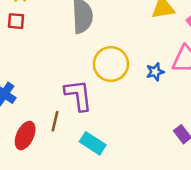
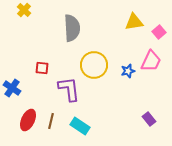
red square: (16, 21) -> (42, 68), moved
brown line: (55, 121) -> (51, 121), moved

